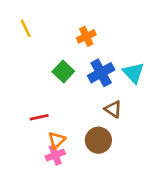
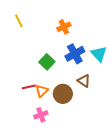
green square: (63, 71) -> (47, 62), moved
orange triangle: (57, 140) -> (42, 91), moved
brown circle: (98, 140) -> (63, 94), moved

